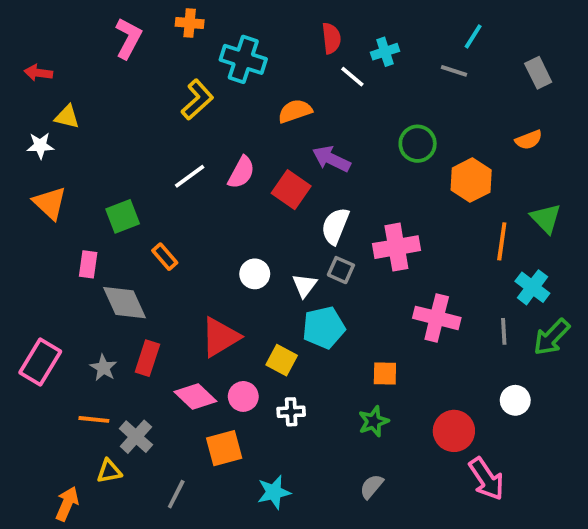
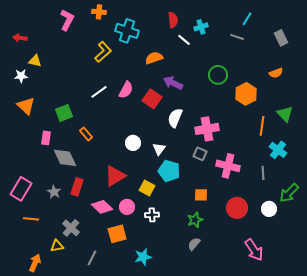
gray square: (341, 270) -> (200, 154), moved
cyan pentagon: (324, 328) -> (169, 171), turned 30
green arrow: (552, 337) -> (289, 193), moved
orange line: (94, 419) -> (31, 219), moved
red circle: (454, 431) -> (237, 208), moved
gray semicircle: (372, 486) -> (194, 244), moved

